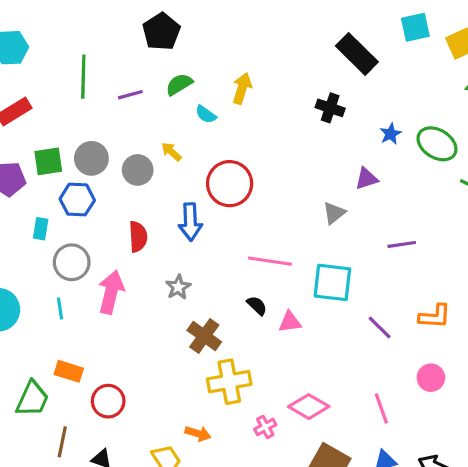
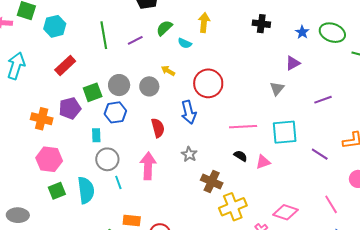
gray circle: (72, 262) -> (107, 159), moved

